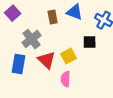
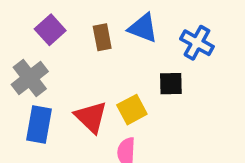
purple square: (13, 13) -> (50, 30), moved
gray cross: (32, 39) -> (30, 78), moved

